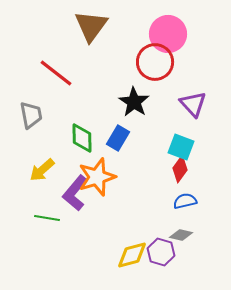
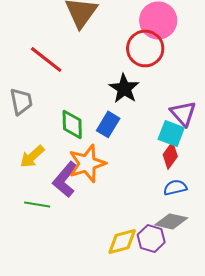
purple triangle: (193, 104) -> (183, 113), moved
gray diamond: (181, 235) -> (171, 221), size x1.4

